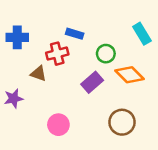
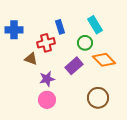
blue rectangle: (75, 34) -> (60, 27), turned 56
cyan rectangle: (142, 34) -> (95, 25), moved
purple star: (14, 98) -> (47, 79), moved

